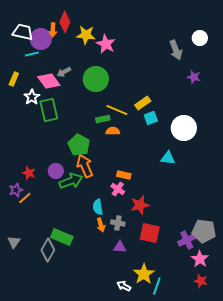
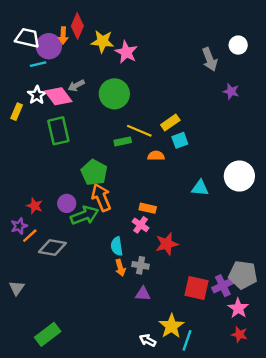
yellow rectangle: (14, 79) -> (17, 112), moved
white star: (32, 97) -> (37, 95), moved
white circle: (184, 128) -> (239, 176), moved
orange semicircle: (113, 131) -> (156, 156), moved
red square: (150, 233) -> (196, 288), moved
green rectangle: (62, 237) -> (48, 334), moved, turned -60
gray diamond: (48, 250) -> (52, 247), moved, turned 70

